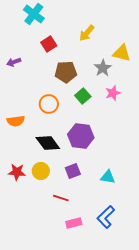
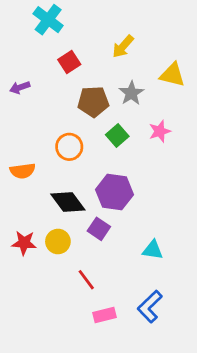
gray star: (103, 68) -> (131, 93), moved
purple square: (73, 171) -> (99, 229), moved, turned -35
red line: (61, 198) -> (86, 280), turned 35

